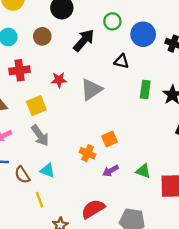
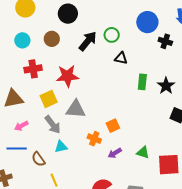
green circle: (112, 21) -> (112, 35), moved
blue circle: (143, 34) -> (147, 22), moved
red star: (59, 80) -> (67, 76), size x1.6
gray triangle: (91, 89) -> (76, 109), moved, turned 40
cyan triangle: (47, 170) -> (61, 147), moved, turned -32

